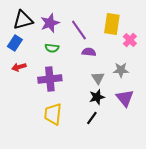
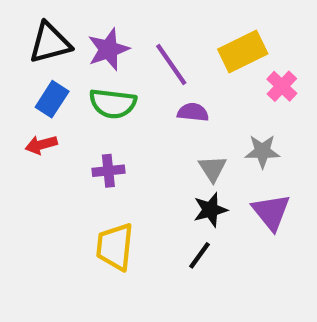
yellow rectangle: (112, 24) -> (243, 52), turned 55
blue rectangle: (15, 43) -> (52, 99), moved
green semicircle: (52, 48) -> (113, 104), size x1.5
purple cross: (50, 79) -> (108, 171), size x0.6

